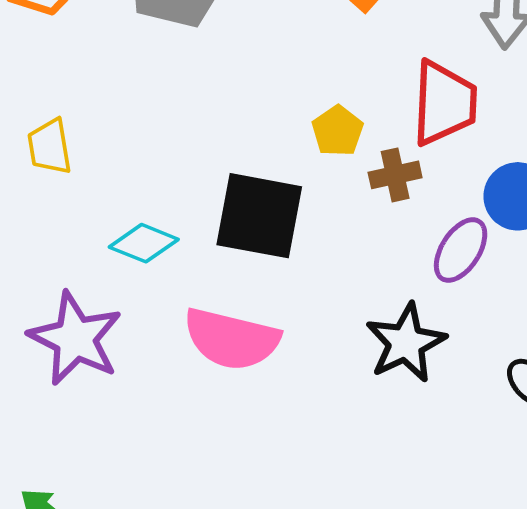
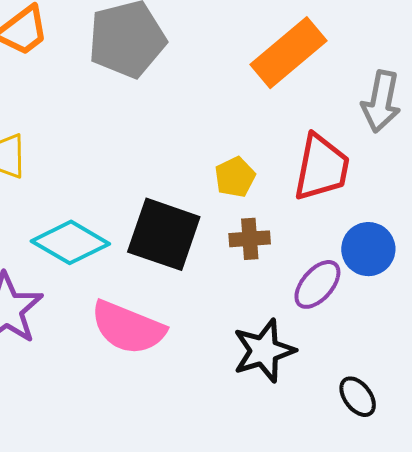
brown cross: (395, 175) -> (250, 239), moved
cyan diamond: (144, 243) -> (70, 242), size x1.4

